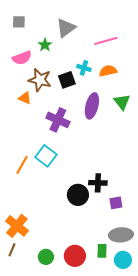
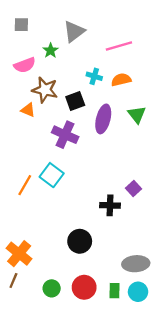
black square: (67, 80) -> (75, 101), moved
black circle: (78, 195) -> (80, 241), moved
purple square: (116, 203) -> (134, 189), moved, turned -32
green rectangle: (102, 251) -> (114, 291), moved

